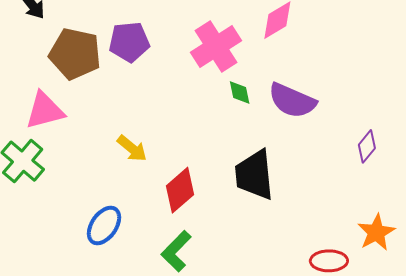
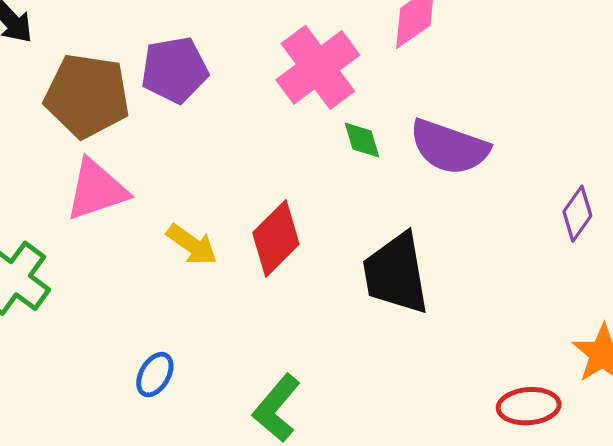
pink triangle: (45, 111) -> (97, 190), moved
red diamond: (180, 190) -> (276, 238), moved
blue ellipse: (104, 225) -> (155, 375), size x0.7

